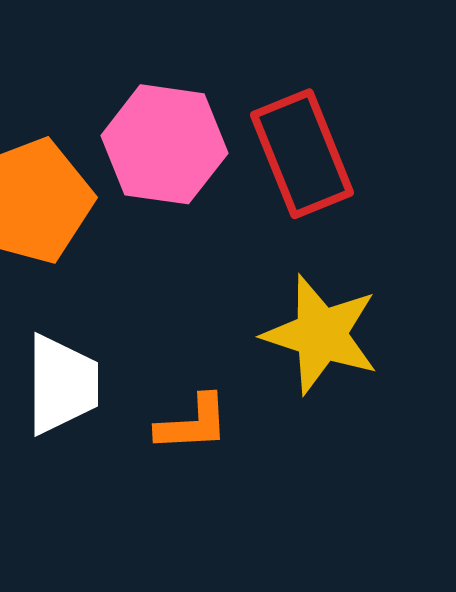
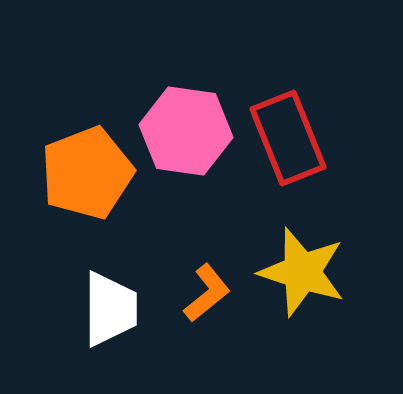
orange L-shape: (193, 423) -> (207, 293), moved, turned -36

